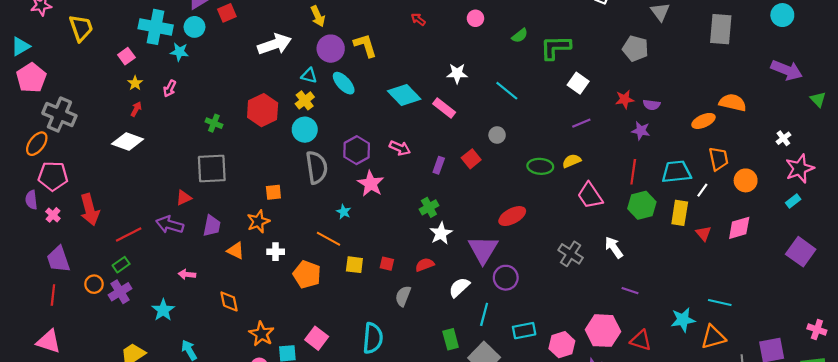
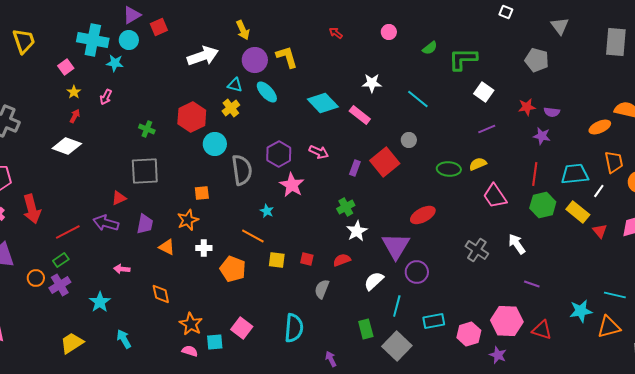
cyan circle: (305, 130) -> (215, 144), moved
red square: (471, 159) -> (385, 162), size x1.6
yellow rectangle: (680, 213) -> (578, 212), turned -60

